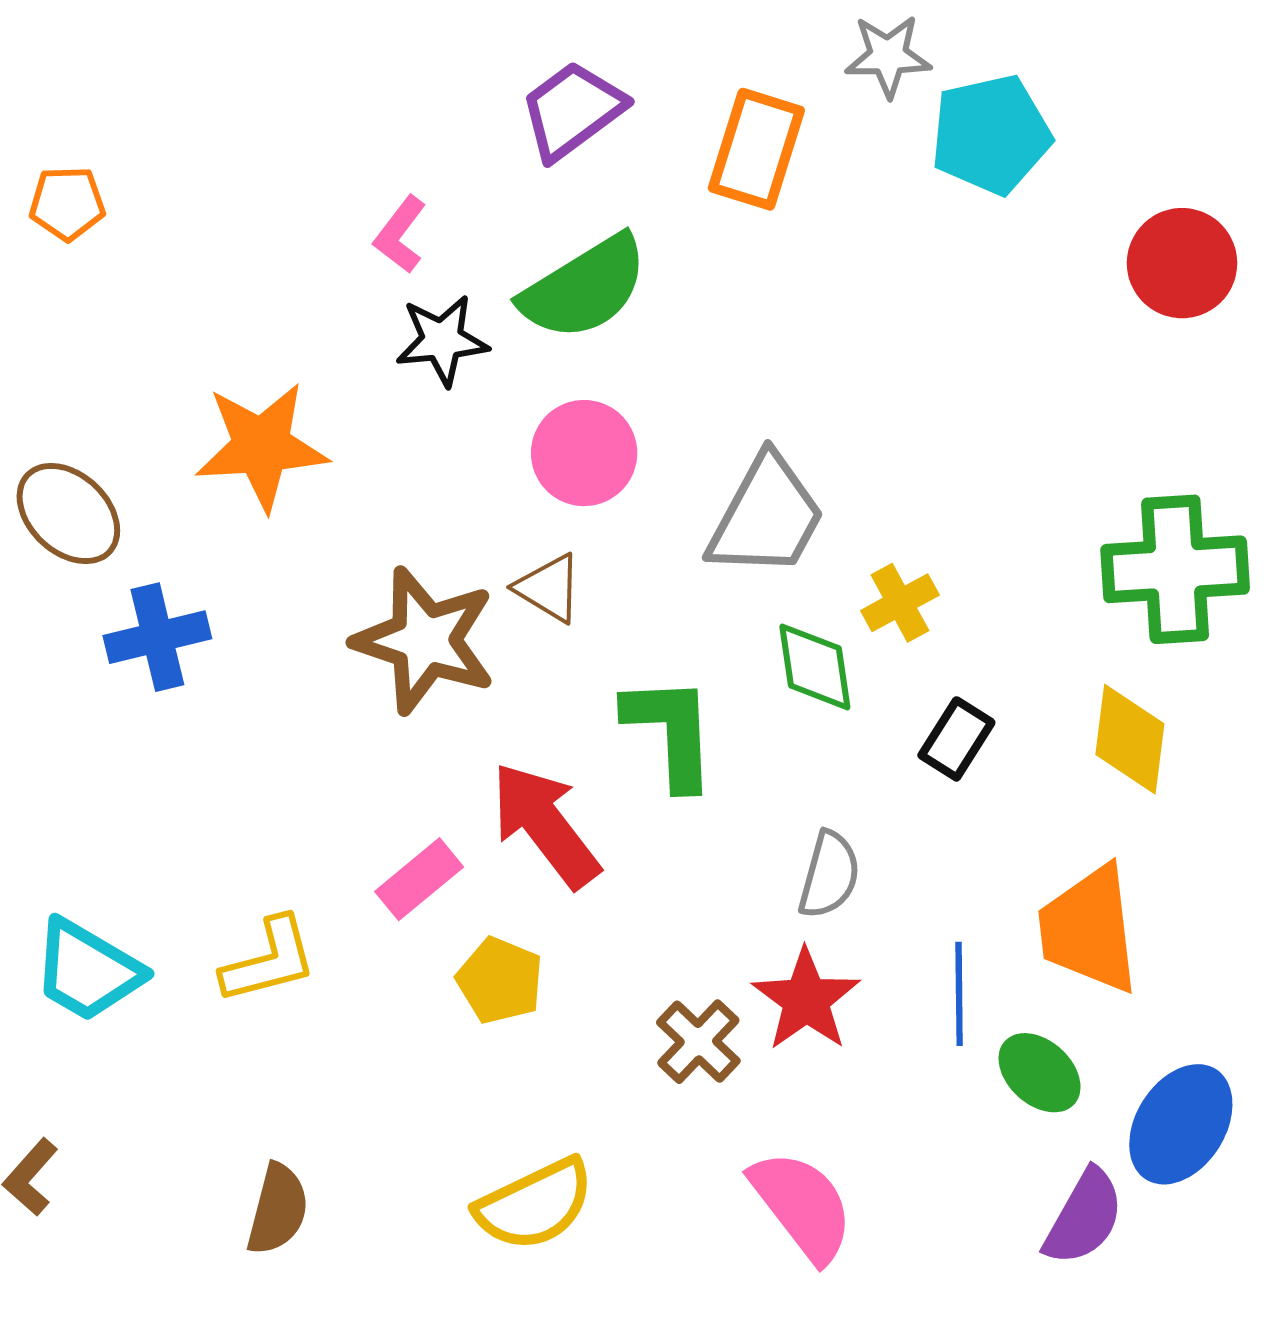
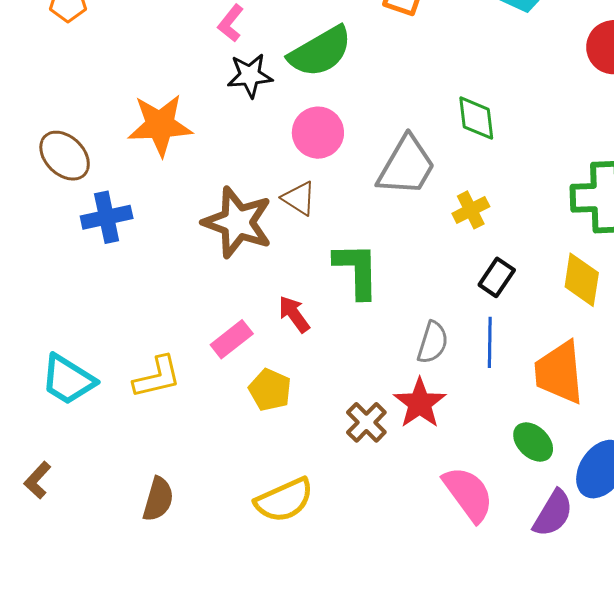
green diamond: (815, 667) -> (476, 118), moved
red arrow: (545, 825) -> (294, 314), size x0.6
blue line: (959, 994) -> (490, 342), moved
pink semicircle: (802, 1206) -> (468, 494), moved

